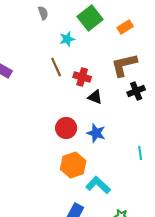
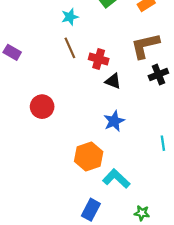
cyan star: (67, 39) -> (70, 17), moved
red circle: (66, 128) -> (42, 107), moved
blue star: (96, 133) -> (114, 121), turned 30

